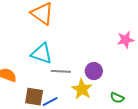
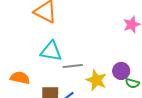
purple circle: (94, 71) -> (121, 71), moved

